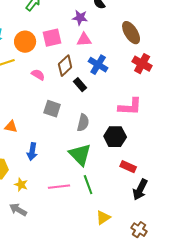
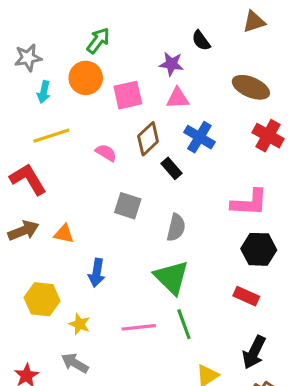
brown ellipse: (131, 33) -> (251, 87), turned -35
orange circle: (25, 42) -> (86, 78), moved
black hexagon: (115, 137) -> (259, 249), moved
black arrow: (140, 190) -> (254, 352), moved

